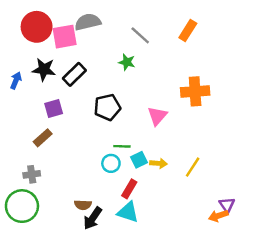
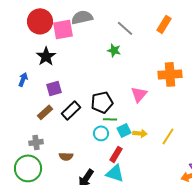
black star: (44, 69) -> (46, 56), turned 30
black rectangle: (74, 74) -> (71, 110), moved
blue arrow: (16, 80) -> (23, 79), moved
black pentagon: (107, 107) -> (102, 102), moved
brown semicircle: (83, 205) -> (66, 156), moved

